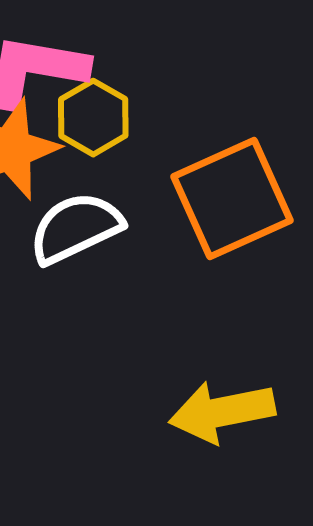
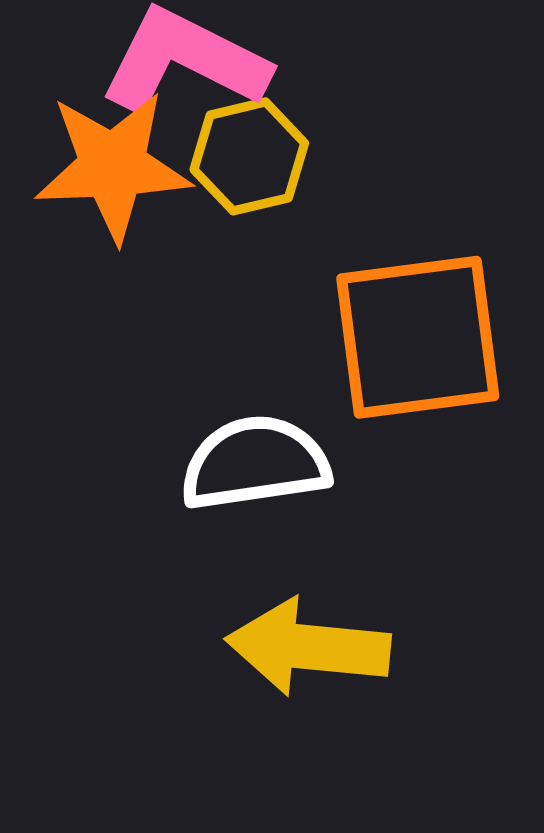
white semicircle: (76, 228) -> (255, 463), moved

